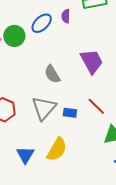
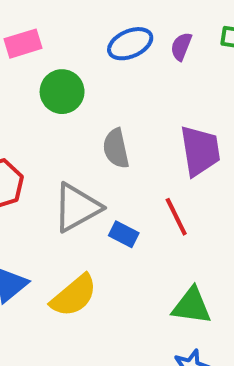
green circle: (14, 36) -> (62, 92), moved
red line: (96, 106) -> (176, 217), moved

